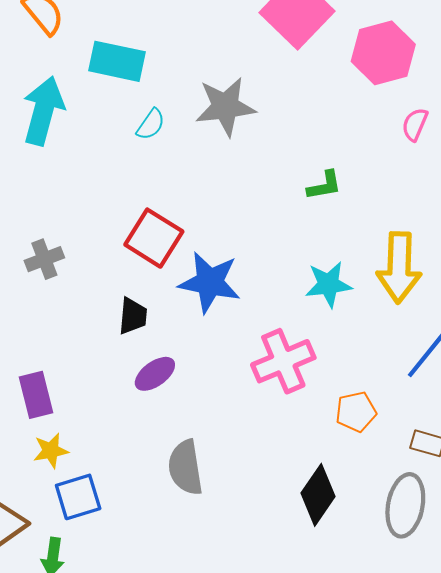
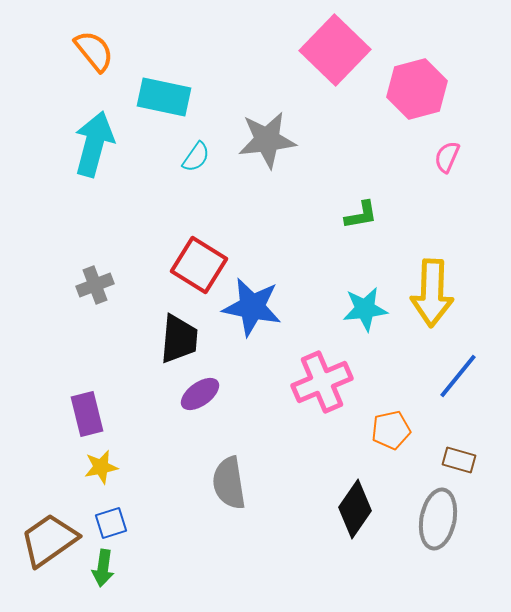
black trapezoid: (133, 316) -> (179, 339), size x1.4
blue square: (78, 497) -> (111, 523), moved, size x0.7

